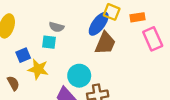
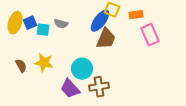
cyan square: (49, 42) -> (43, 30), moved
blue square: (23, 55) -> (30, 23), moved
brown semicircle: (13, 83) -> (21, 66), moved

